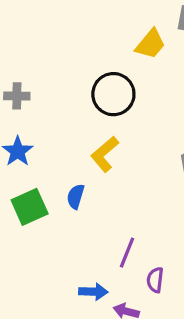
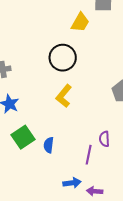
blue semicircle: (76, 196) -> (49, 145), moved
purple semicircle: (155, 280) -> (104, 139), moved

